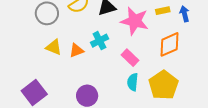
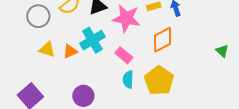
cyan cross: (100, 41) -> (92, 40), size x1.4

